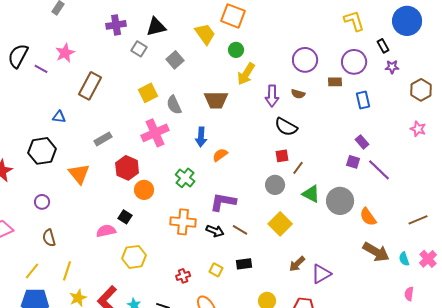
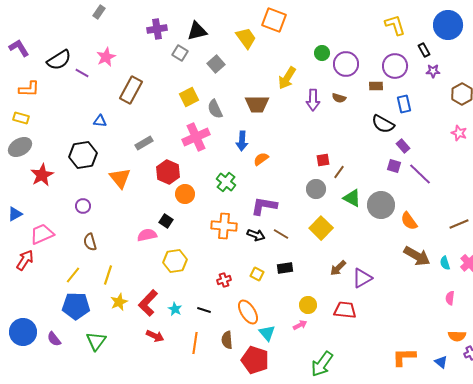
green circle: (236, 50) -> (322, 53), moved
black semicircle: (18, 56) -> (59, 60), turned -150
black semicircle: (286, 127) -> (383, 124), moved

